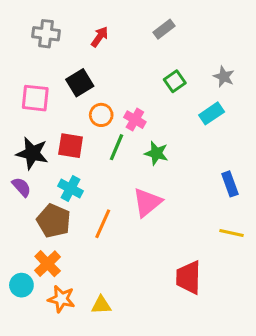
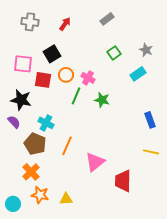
red square: (71, 146) -> (43, 80), moved
pink triangle: (147, 202) -> (95, 162), moved
cyan circle: (21, 285) -> (13, 204), moved

